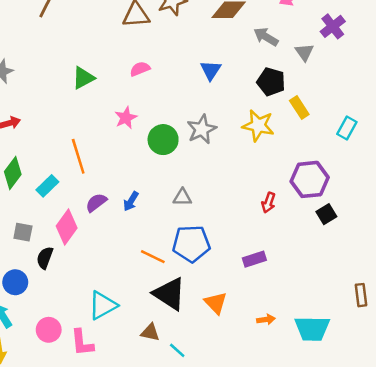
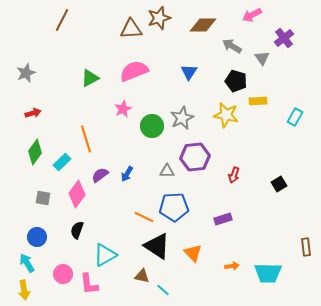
pink semicircle: (140, 69) -> (134, 71), size x1.8
yellow rectangle: (299, 107) -> (258, 101), turned -60
purple hexagon: (310, 179) -> (195, 157), moved
black semicircle: (45, 258) -> (77, 230), moved

